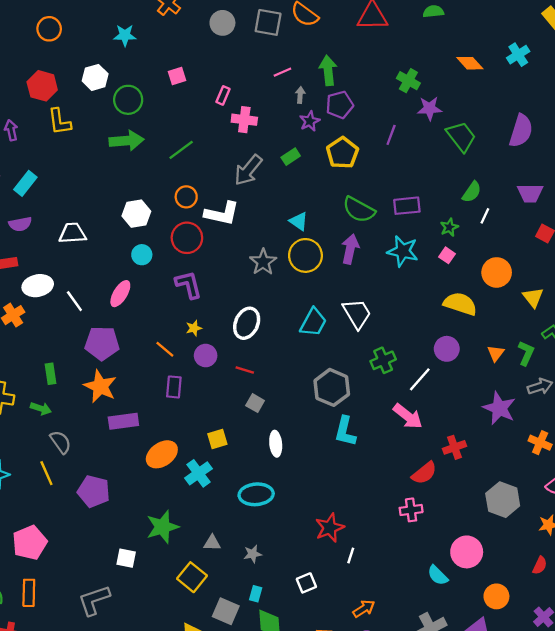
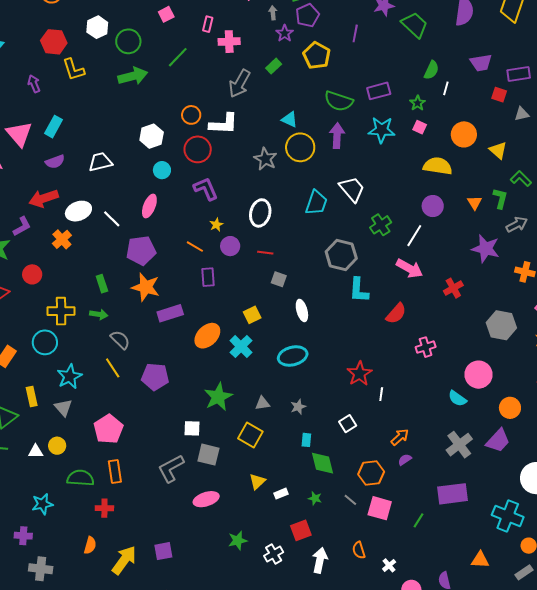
green line: (181, 150) -> (178, 57), moved
red semicircle: (424, 473) -> (396, 314), moved
gray square: (226, 611) -> (208, 455), moved

